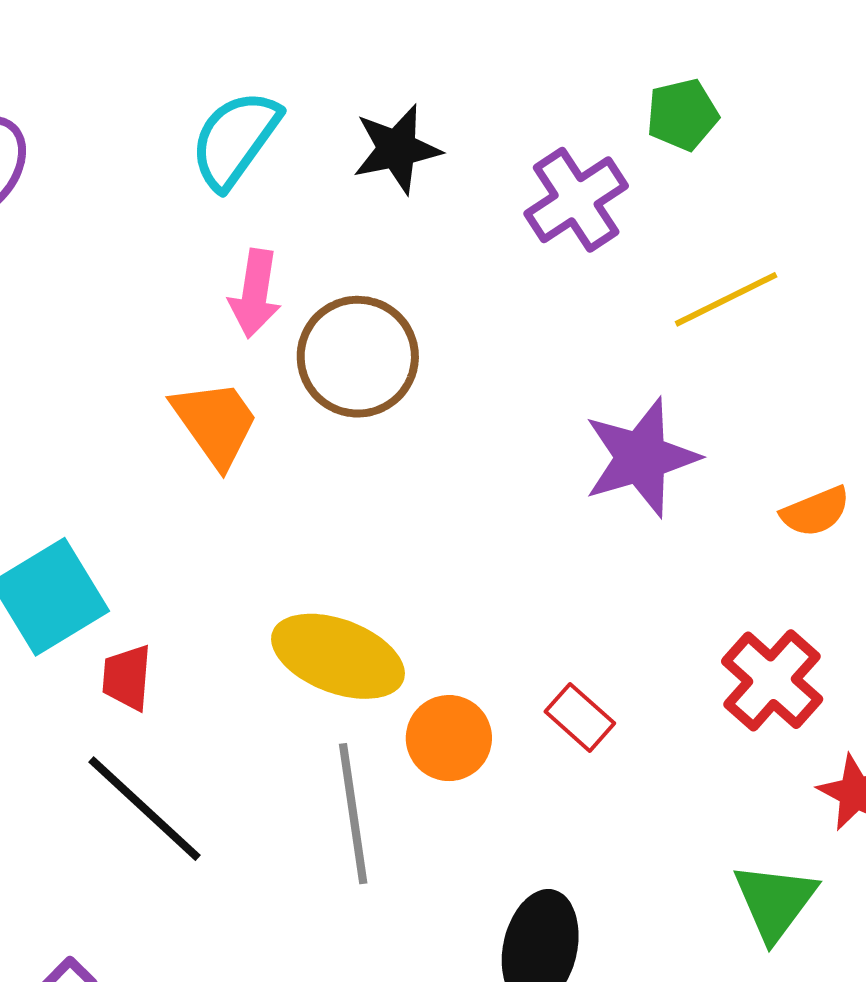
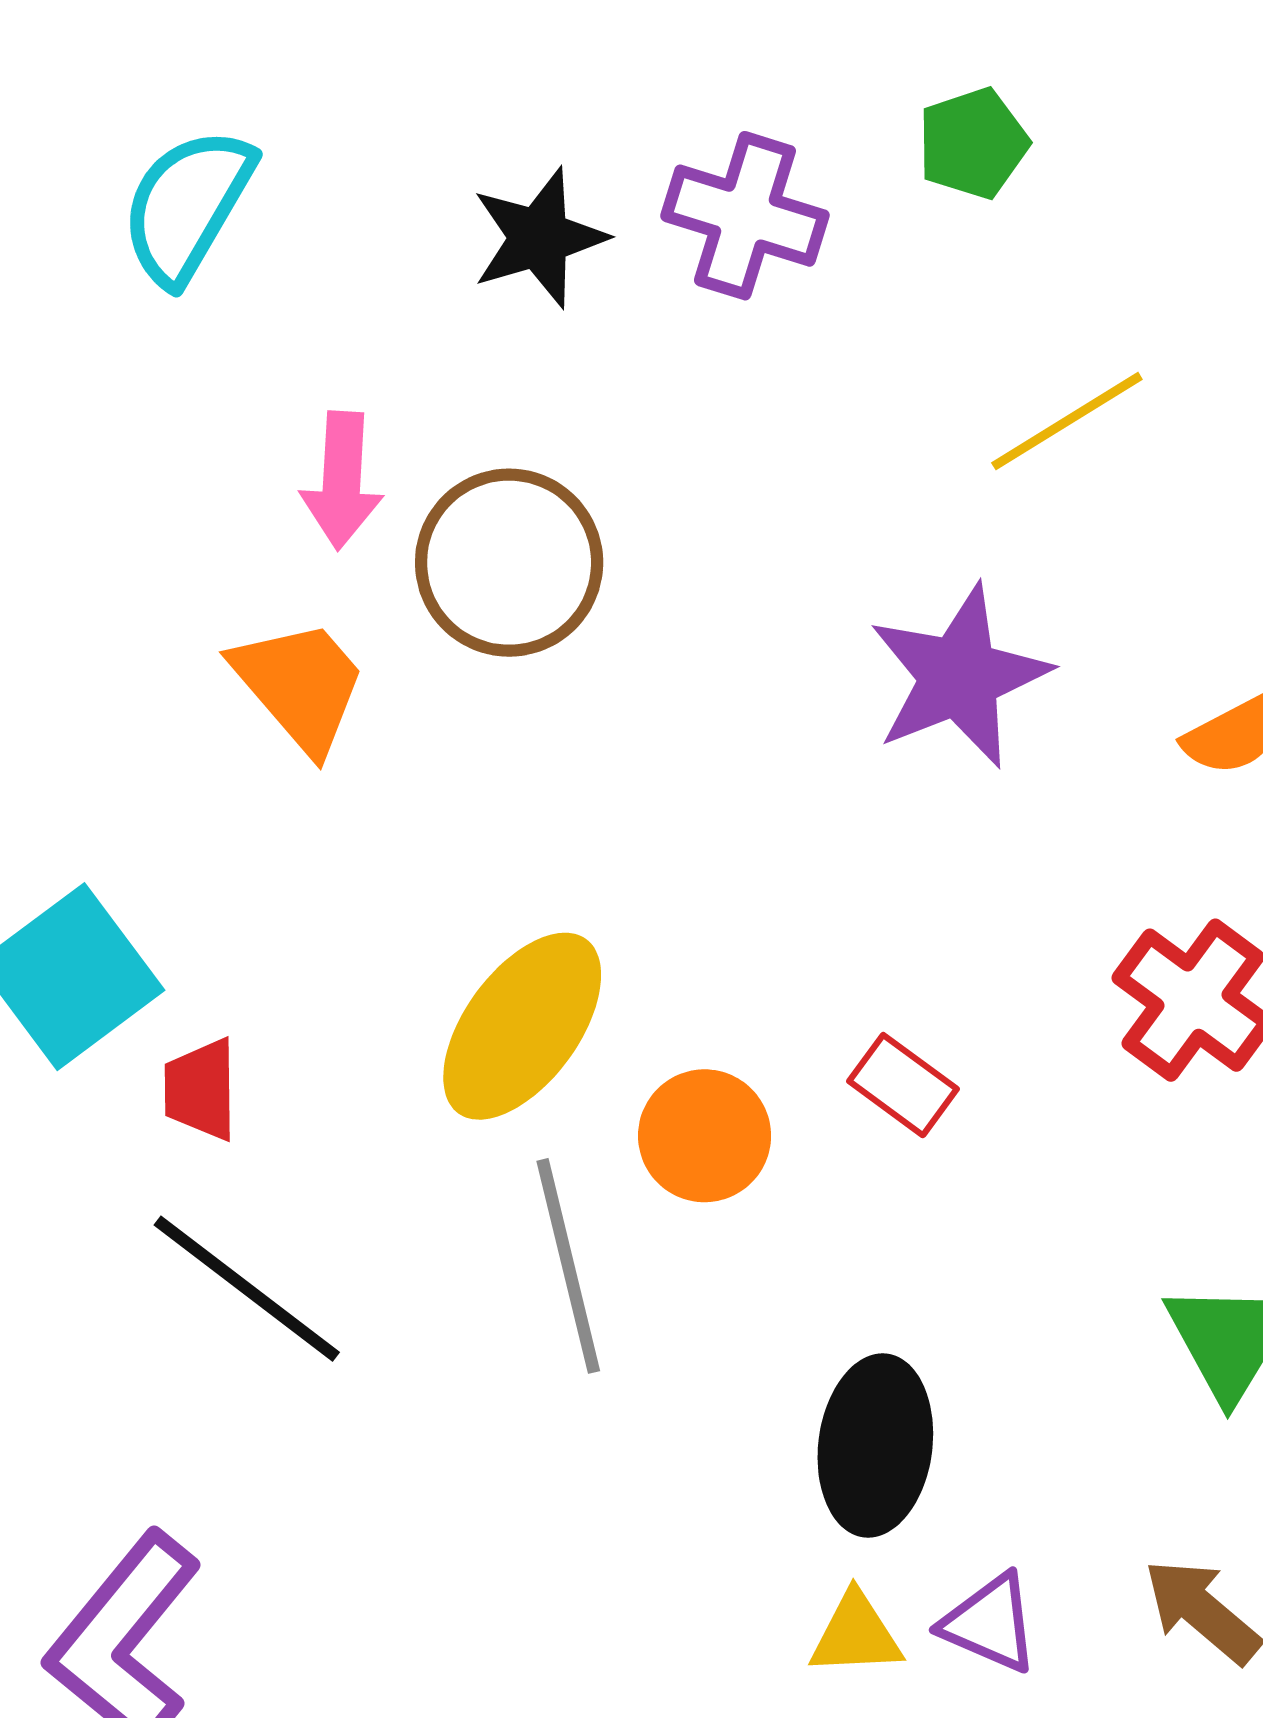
cyan semicircle: (235, 139) -> (187, 206), moved
purple cross: (576, 200) -> (745, 216), moved, turned -34
yellow ellipse: (338, 656) -> (522, 1026), turned -69

